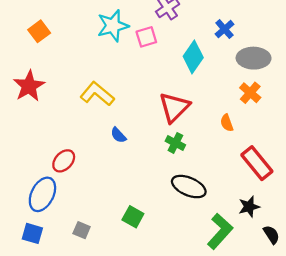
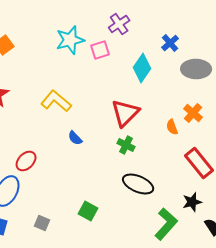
orange cross: (250, 93) -> (193, 113), moved

